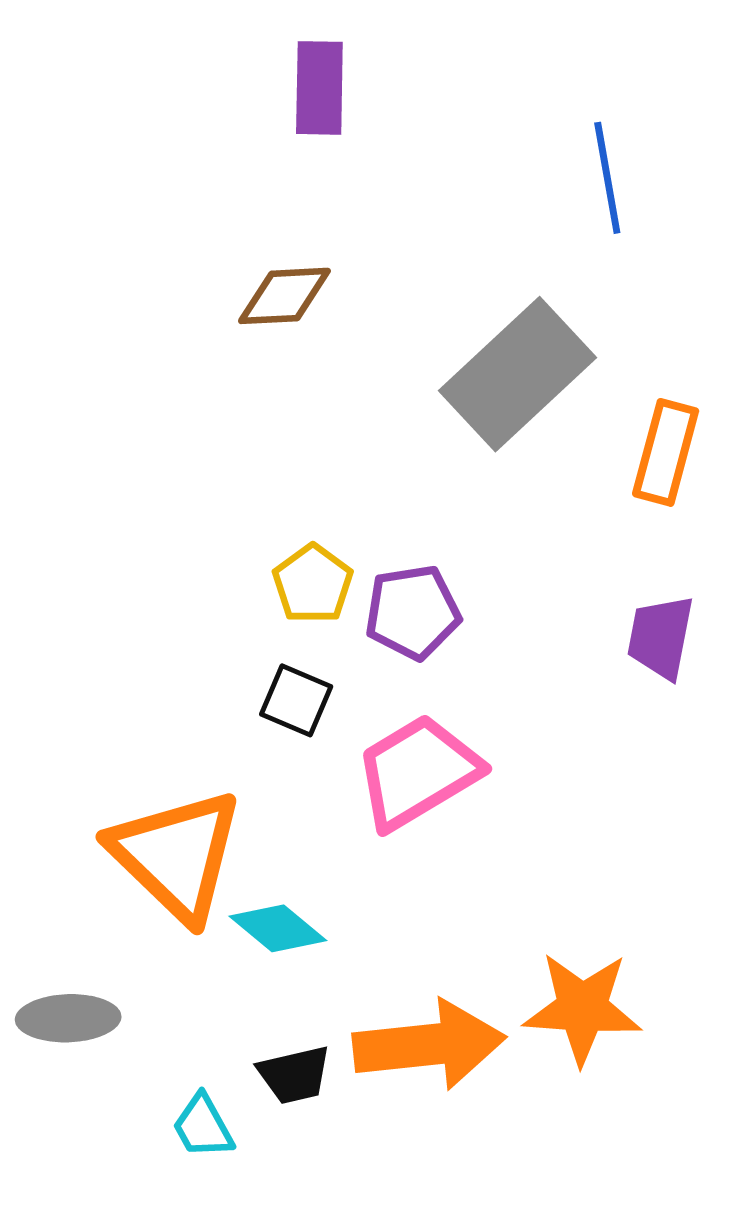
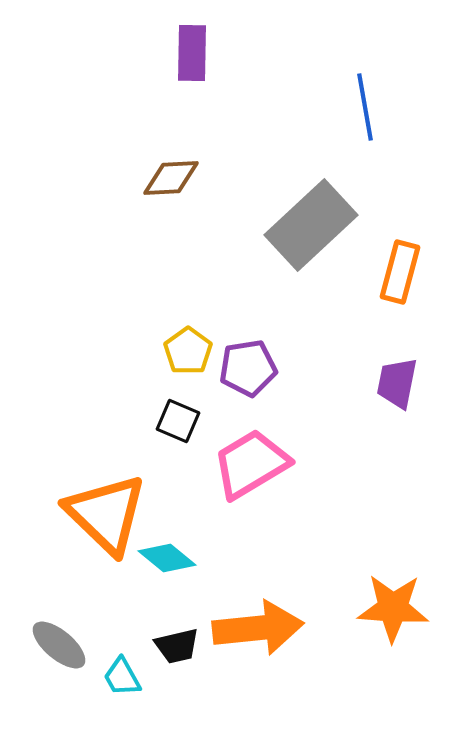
orange star: (582, 1008) -> (393, 608), moved
gray ellipse: (68, 1018) -> (59, 645), moved, turned 42

